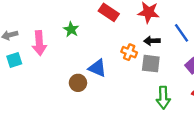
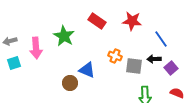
green star: (71, 29) -> (64, 36), size x1.5
black arrow: (152, 41) -> (154, 59), moved

